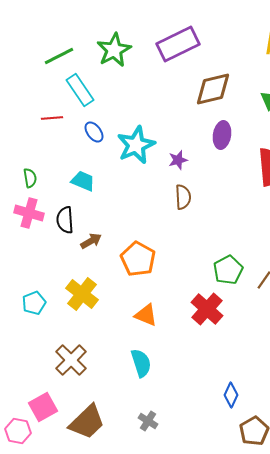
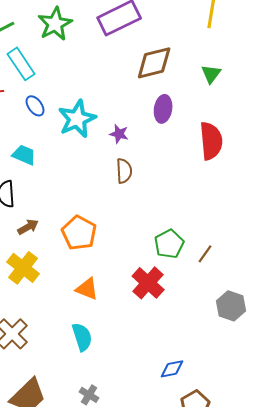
purple star: (178, 160) -> (119, 134), turned 30
brown arrow: (91, 241) -> (28, 227), moved
blue diamond: (231, 395) -> (172, 369), turned 55

